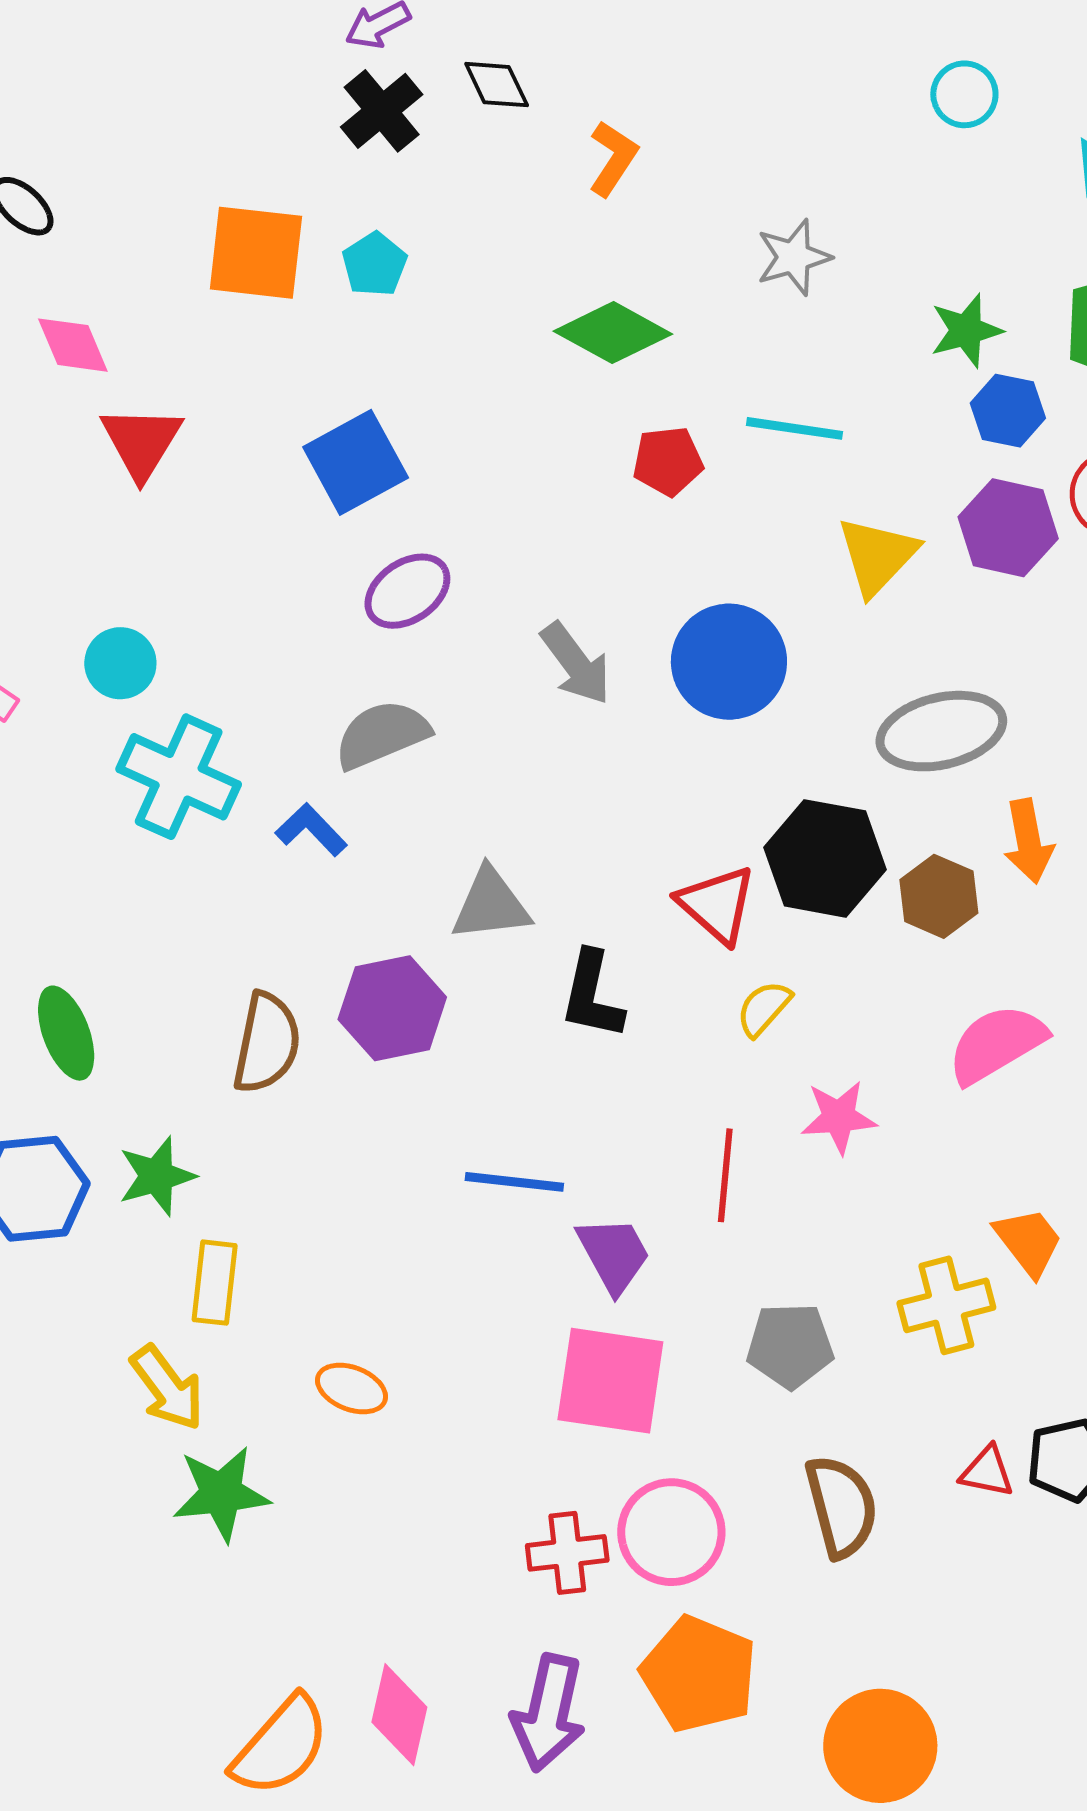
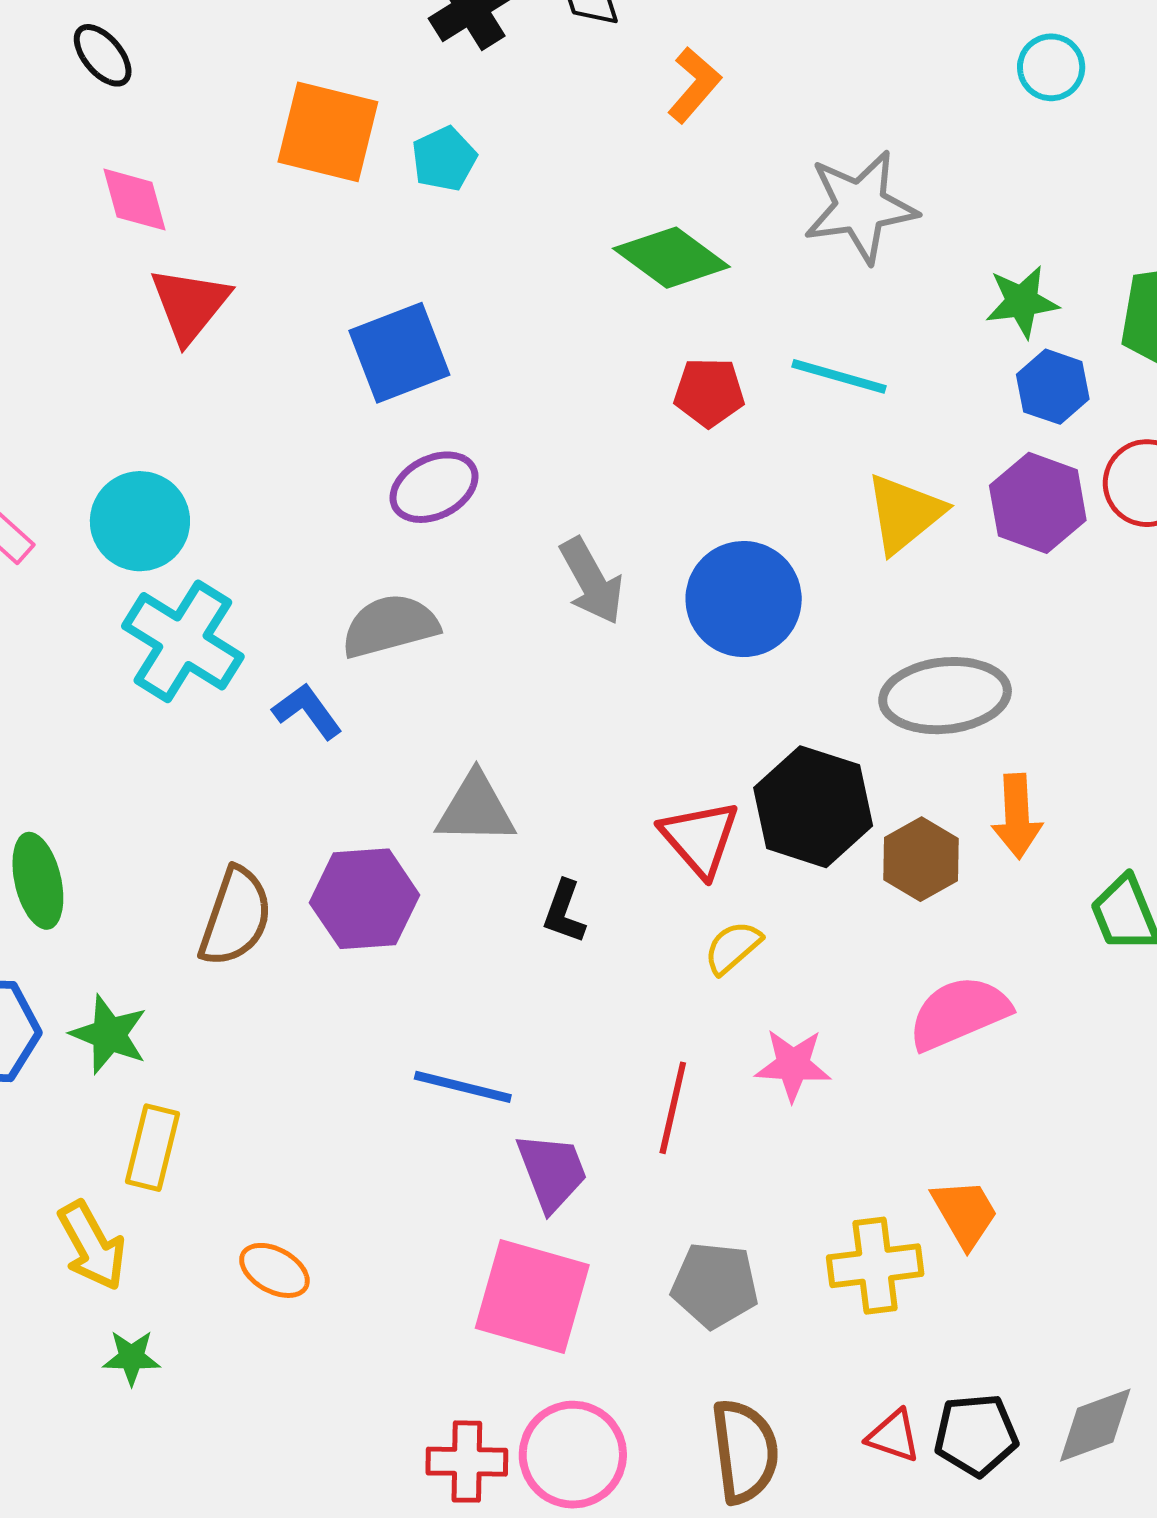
gray star: (794, 257) -> (860, 207), size x1.5
cyan circle: (120, 663) -> (140, 521), size x1.4
black L-shape: (592, 995) -> (564, 912), size x0.7
green star: (157, 1176) -> (109, 1034), turned 30
green star: (221, 1494) -> (132, 1358), size x0.6

